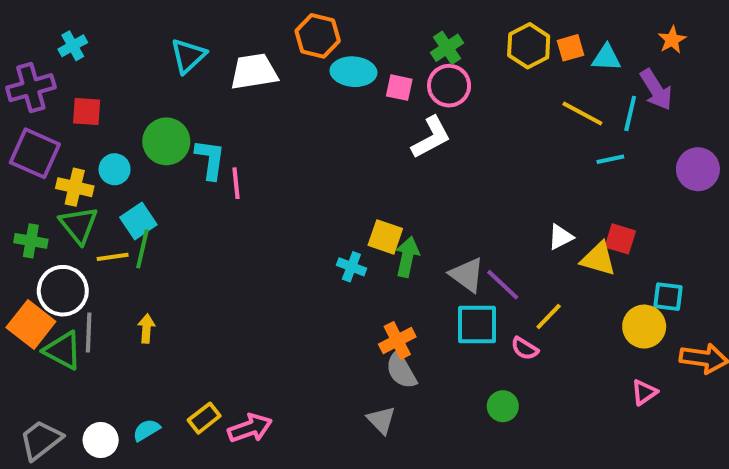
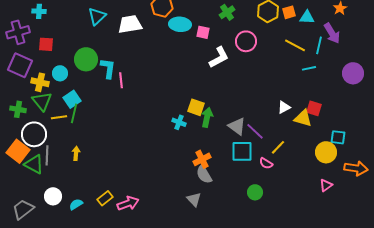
cyan cross: (73, 46) -> (39, 11), turned 32
pink circle: (449, 86) -> (246, 41), moved
white circle: (101, 440) -> (53, 196), moved

